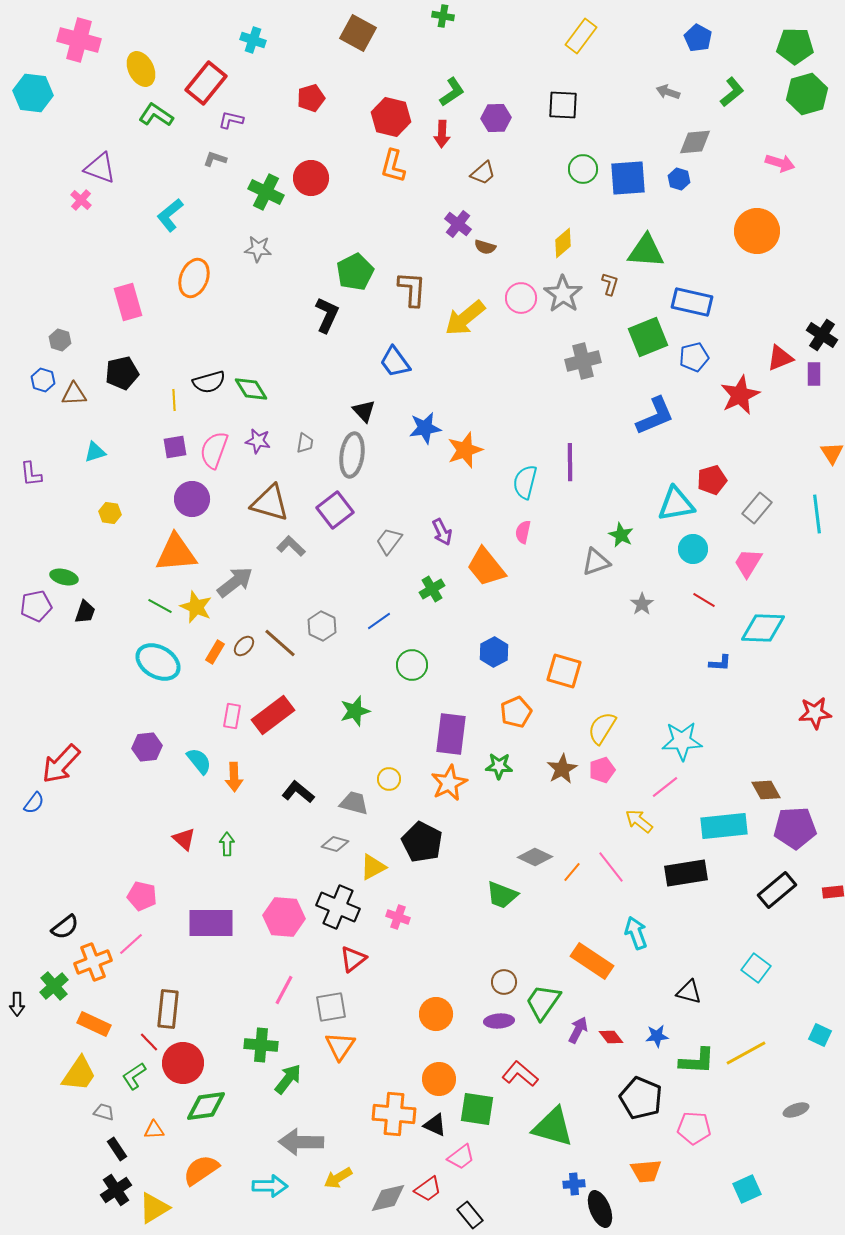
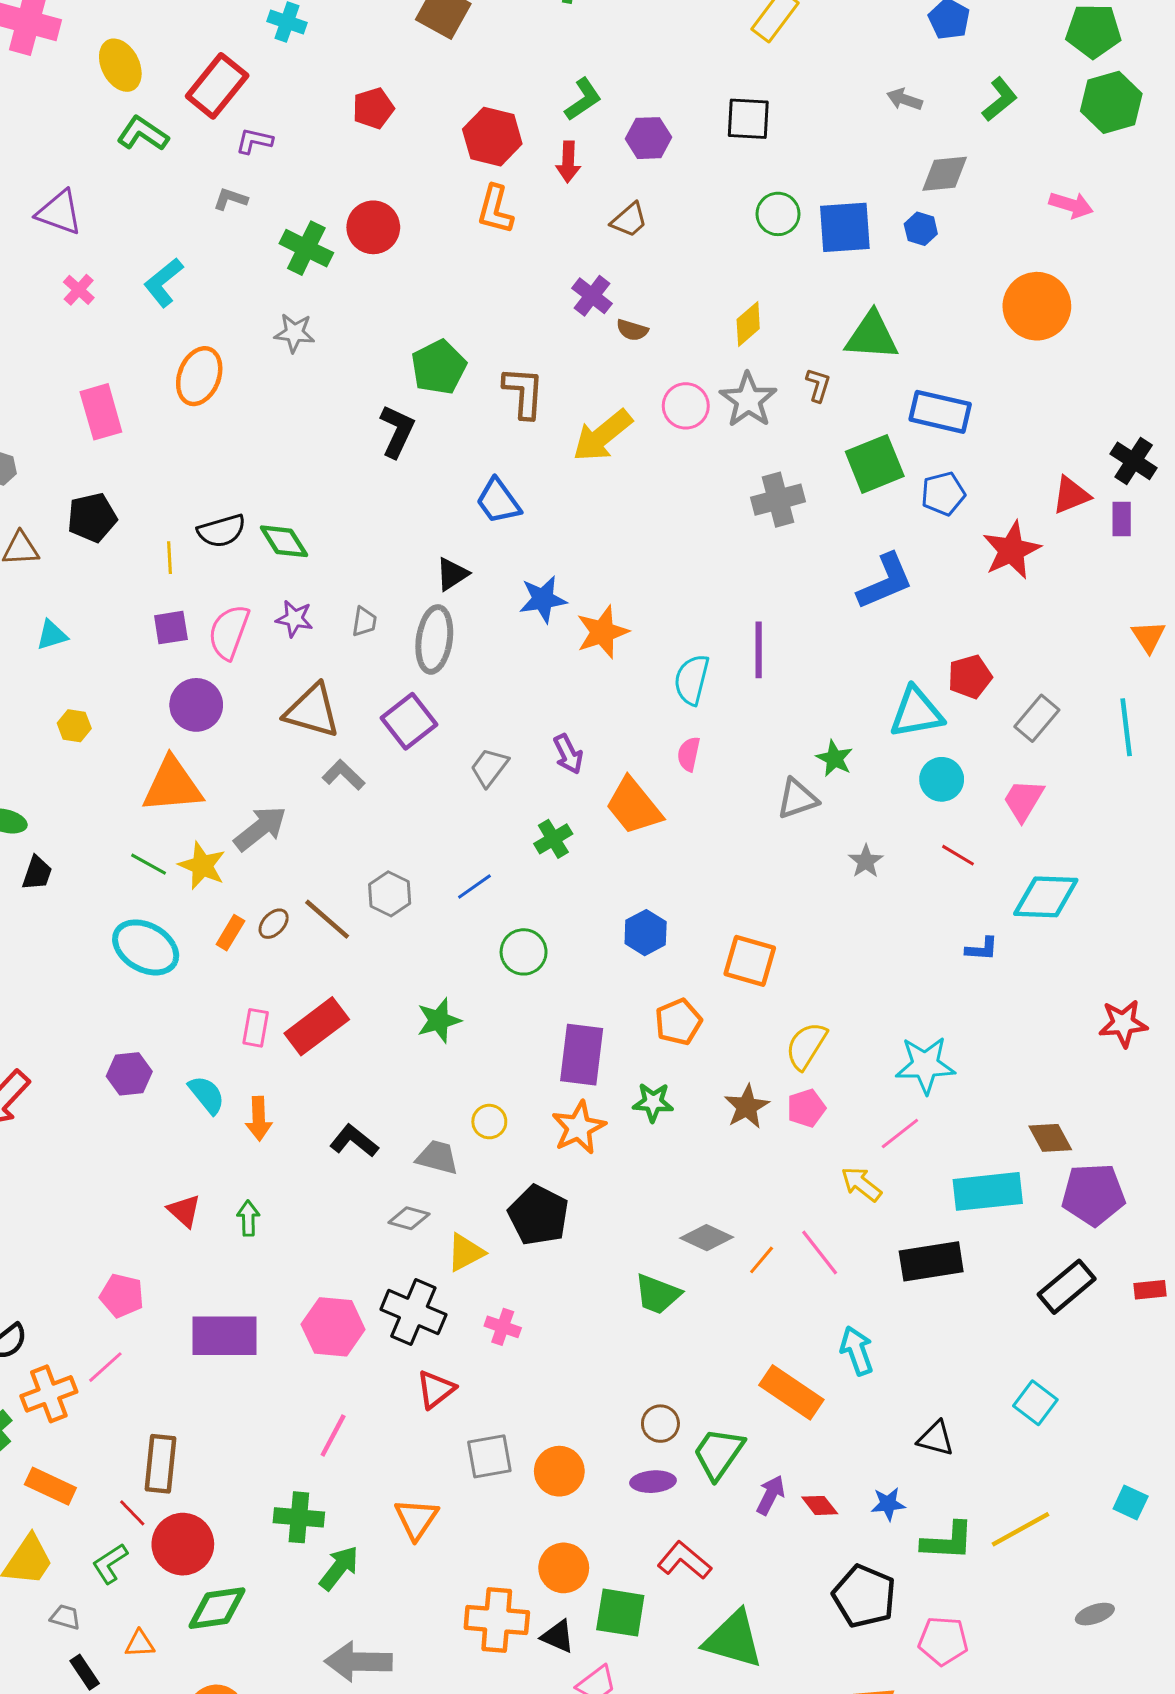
pink cross: (81, 200) -> (79, 290), moved
black triangle: (364, 411) -> (452, 574), turned 40
gray square: (331, 1007) -> (489, 1456), moved

